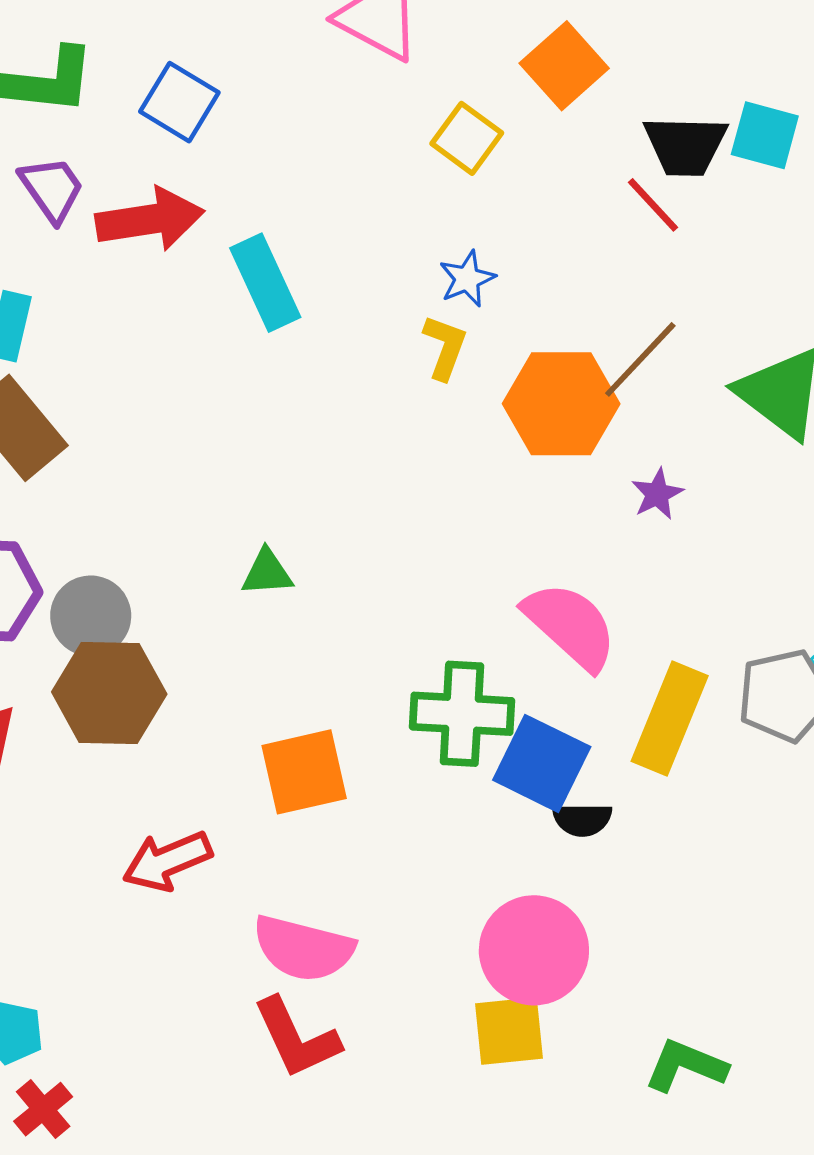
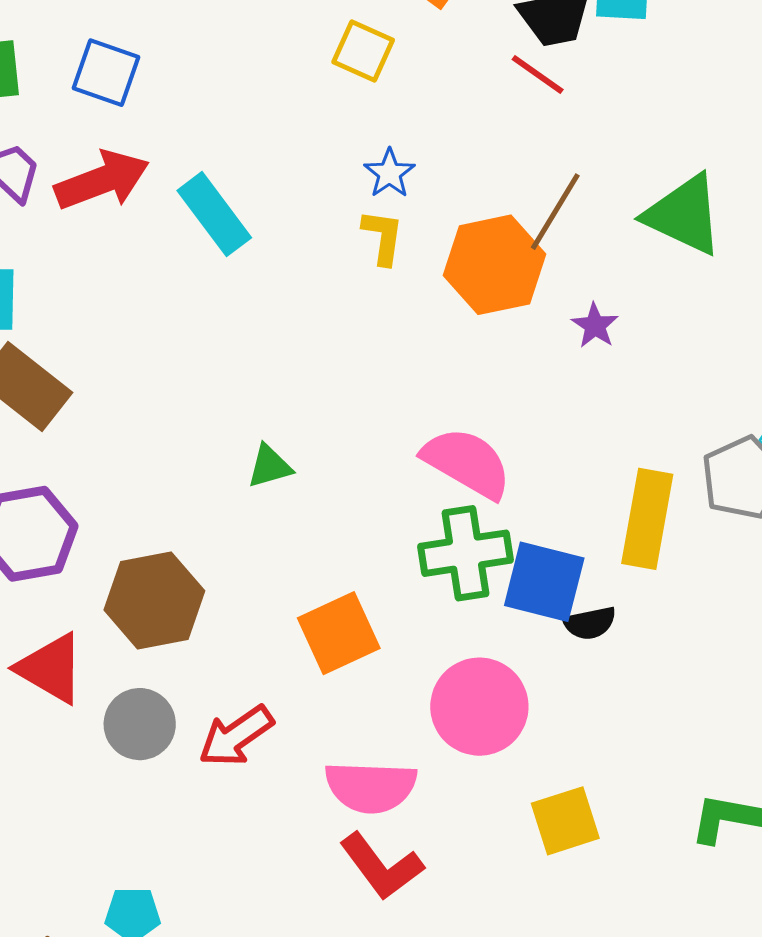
gray circle: (91, 616) -> (140, 724), moved
pink semicircle: (570, 626) -> (467, 463), moved
pink circle: (534, 950) -> (479, 707), moved

